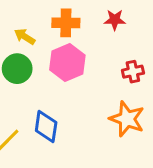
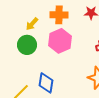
yellow arrow: (25, 37) -> (32, 24), turned -80

